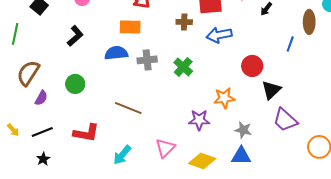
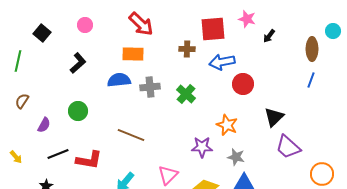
blue line: (290, 44) -> (311, 80), moved
red circle: (252, 66) -> (243, 84), moved
brown semicircle: (28, 73) -> (22, 101), moved, size x0.6
orange star: (224, 98) -> (227, 125), turned 30
gray star: (243, 130) -> (236, 157), moved
black line: (42, 132) -> (58, 154), moved

